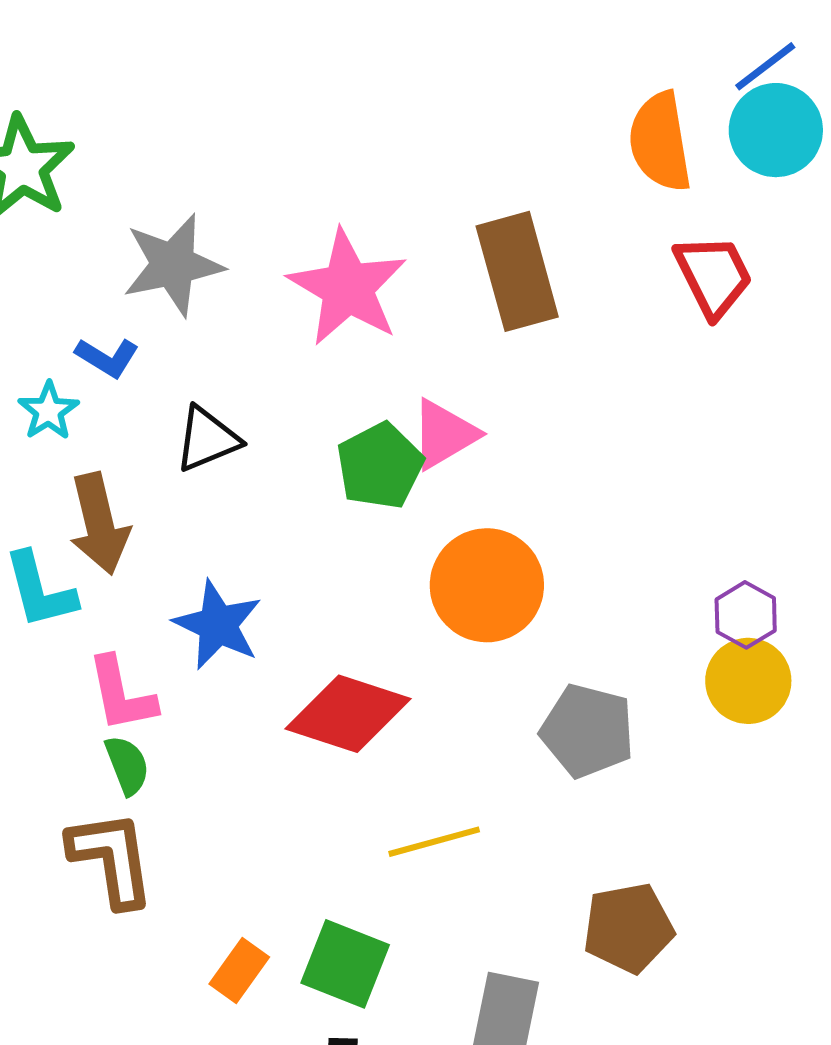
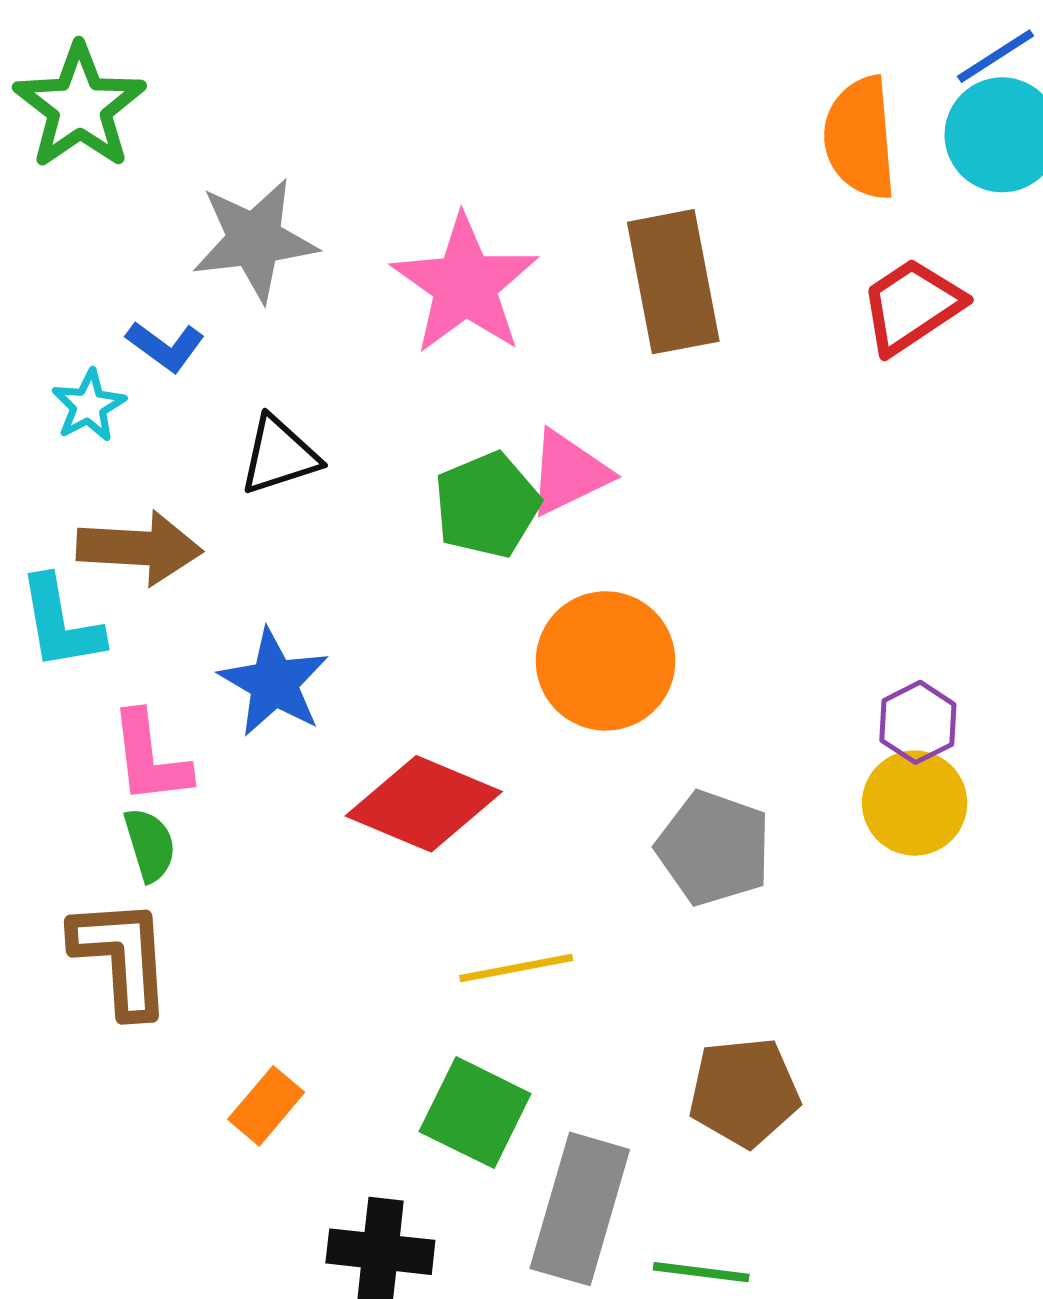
red trapezoid: (713, 276) -> (912, 306), turned -102
brown arrow: (99, 524) -> (139, 548), turned -78
green square: (345, 964) -> (475, 1113), moved

